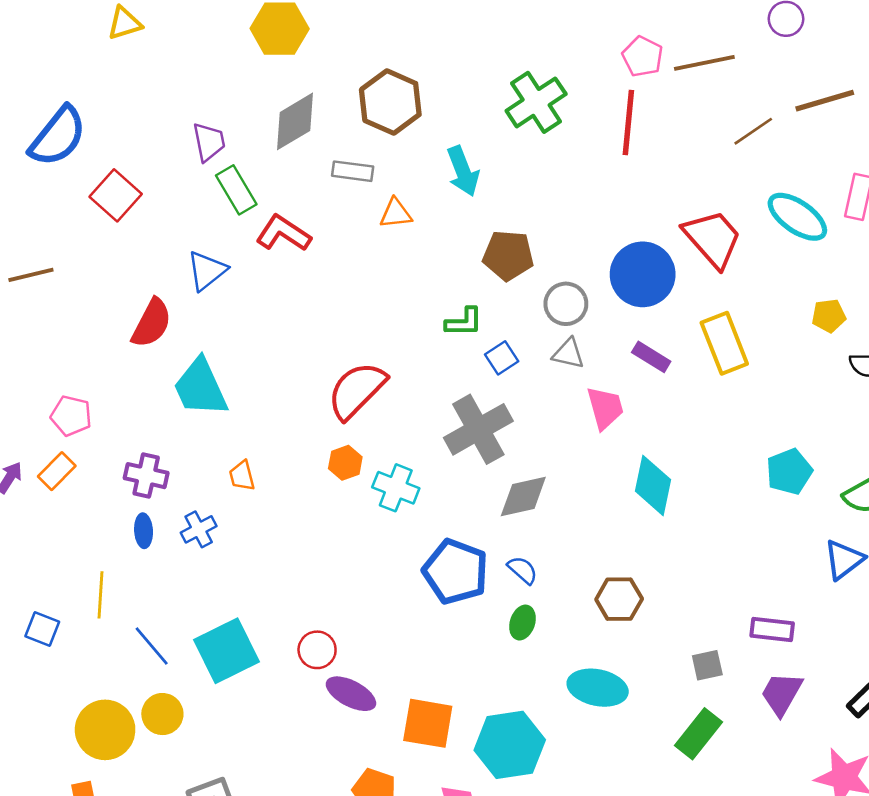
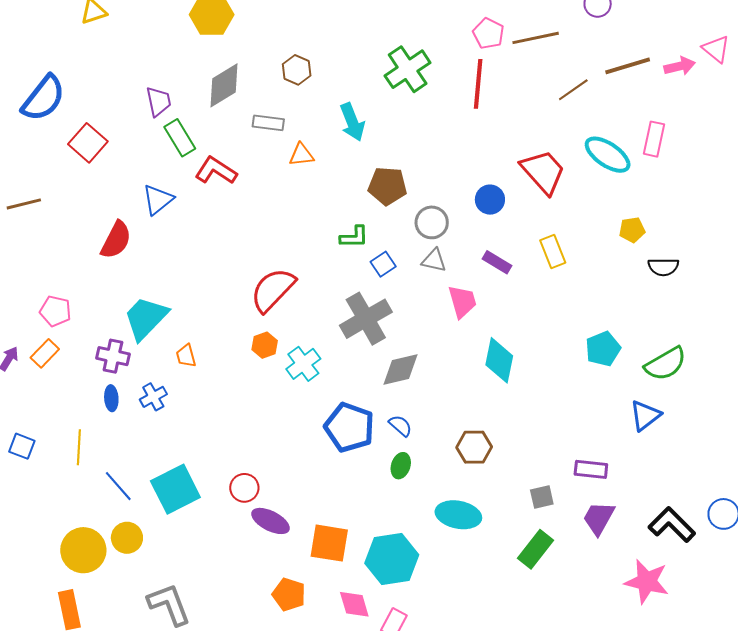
brown hexagon: (390, 102) -> (297, 70), size x0.6
blue circle: (643, 274) -> (490, 200), size x0.6
yellow rectangle: (724, 343) -> (553, 251), size x0.7
cyan trapezoid: (200, 388) -> (146, 318), moved, turned 69
cyan cross: (396, 488) -> (303, 364), turned 32
blue square: (42, 629) -> (22, 446), moved

